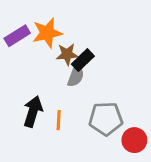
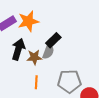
brown star: (67, 54) -> (34, 57), moved
black arrow: (33, 112) -> (18, 49), moved

